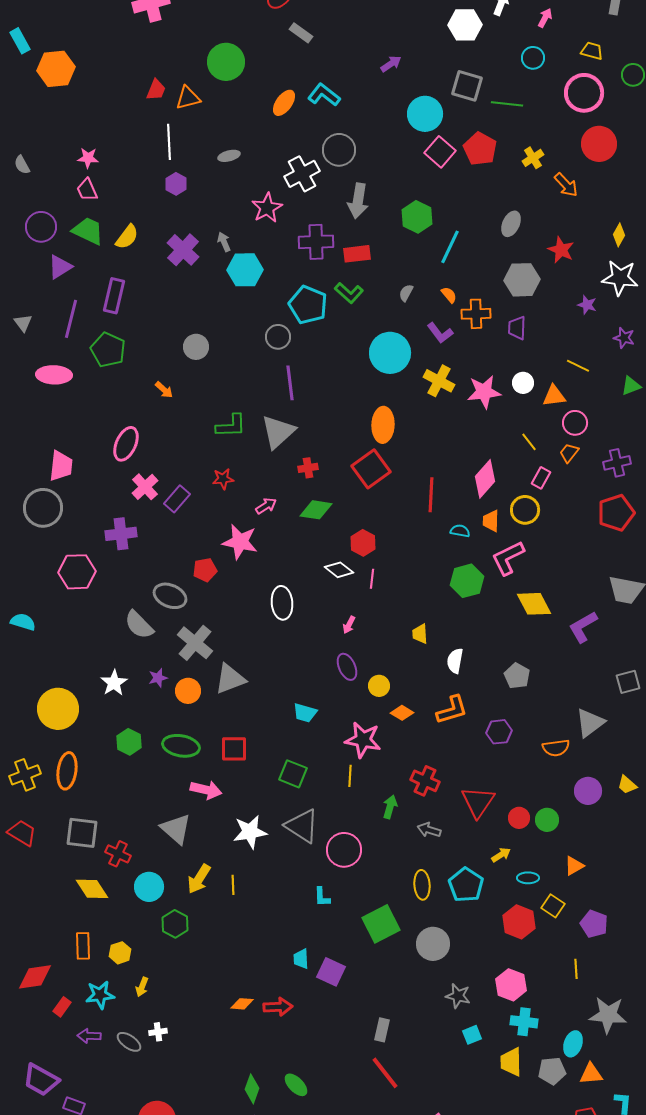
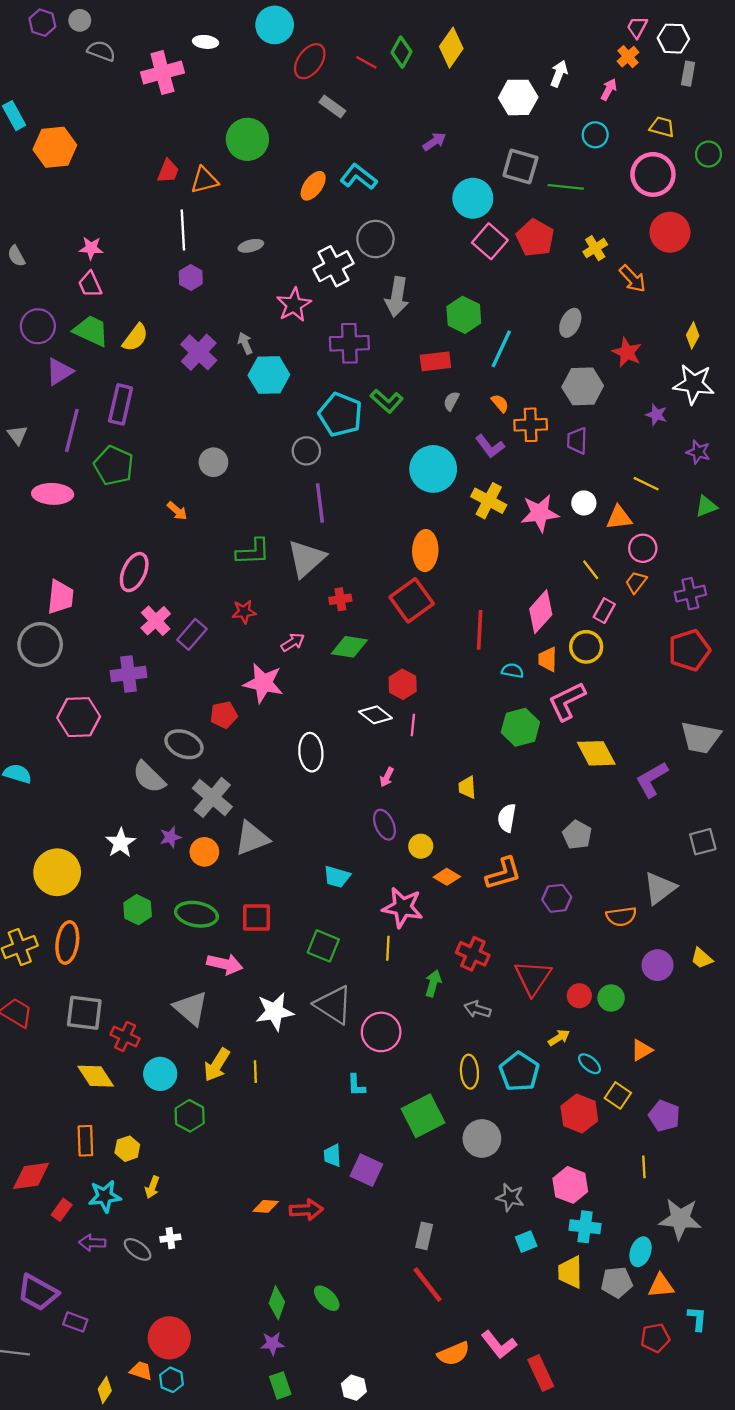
red rectangle: (357, 254) -> (435, 361), moved
cyan ellipse: (528, 878) -> (590, 1064), turned 40

